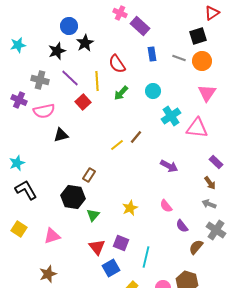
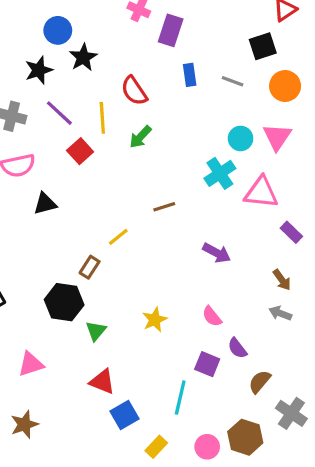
purple rectangle: (140, 26) -> (171, 30), turned 66
orange circle: (202, 61) -> (285, 86), moved
cyan circle: (153, 91) -> (241, 138), moved
brown line: (136, 137) -> (164, 207), turned 32
yellow line: (117, 145) -> (118, 237), moved
purple rectangle: (216, 162) -> (291, 232), moved
gray cross: (216, 230) -> (291, 413), moved
purple square: (121, 243) -> (207, 364), moved
red triangle: (97, 247) -> (102, 382), turned -30

